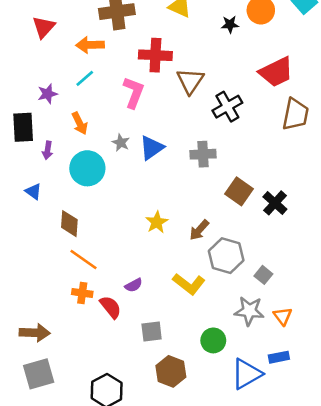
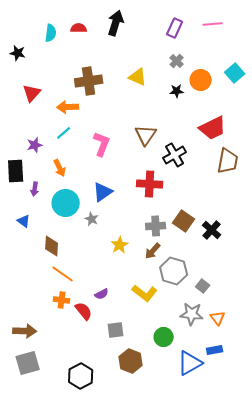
red cross: (155, 55) -> (150, 184), moved
gray star: (121, 143) -> (92, 219), moved
blue triangle: (152, 148) -> (103, 192), moved
gray cross: (203, 154) -> (156, 226), moved

